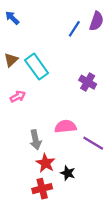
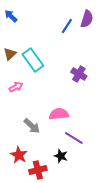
gray arrow: (35, 140) -> (32, 126), turned -36
purple line: (93, 143) -> (74, 138), moved
red star: (45, 163) -> (19, 155), moved

